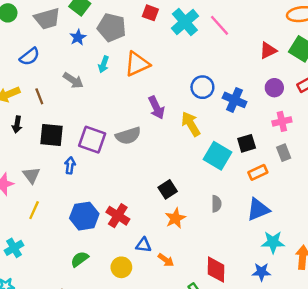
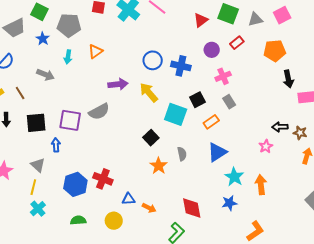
orange triangle: (137, 64) -> (95, 51), size x0.7
purple arrow: (156, 108) -> (118, 84), turned -60
gray triangle: (31, 175) -> (38, 165), moved
black square: (168, 189) -> (151, 138), moved
orange star: (175, 218) -> (159, 166), moved
cyan star: (273, 242) -> (234, 177), turned -30
cyan cross: (14, 248) -> (38, 209), moved
green semicircle: (80, 259) -> (78, 220), turned 42

